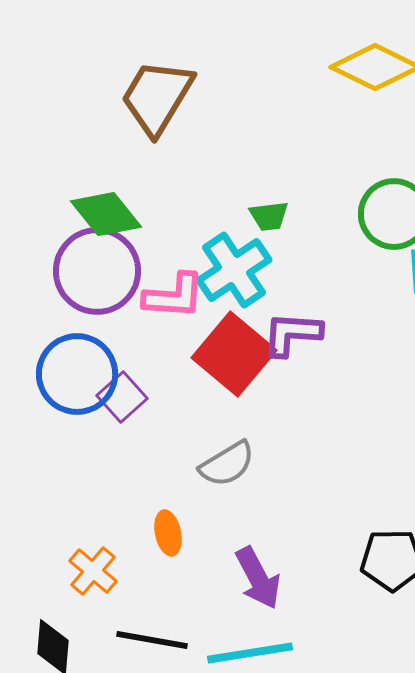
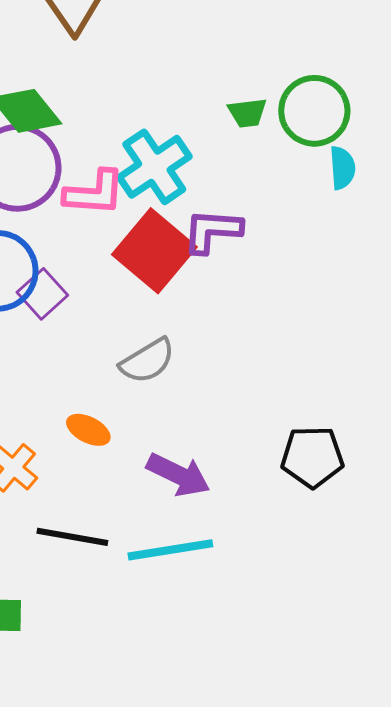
green trapezoid: (269, 216) -> (247, 113), moved
orange ellipse: (168, 533) -> (88, 430), turned -51
purple arrow: (258, 578) -> (178, 475), turned -36

